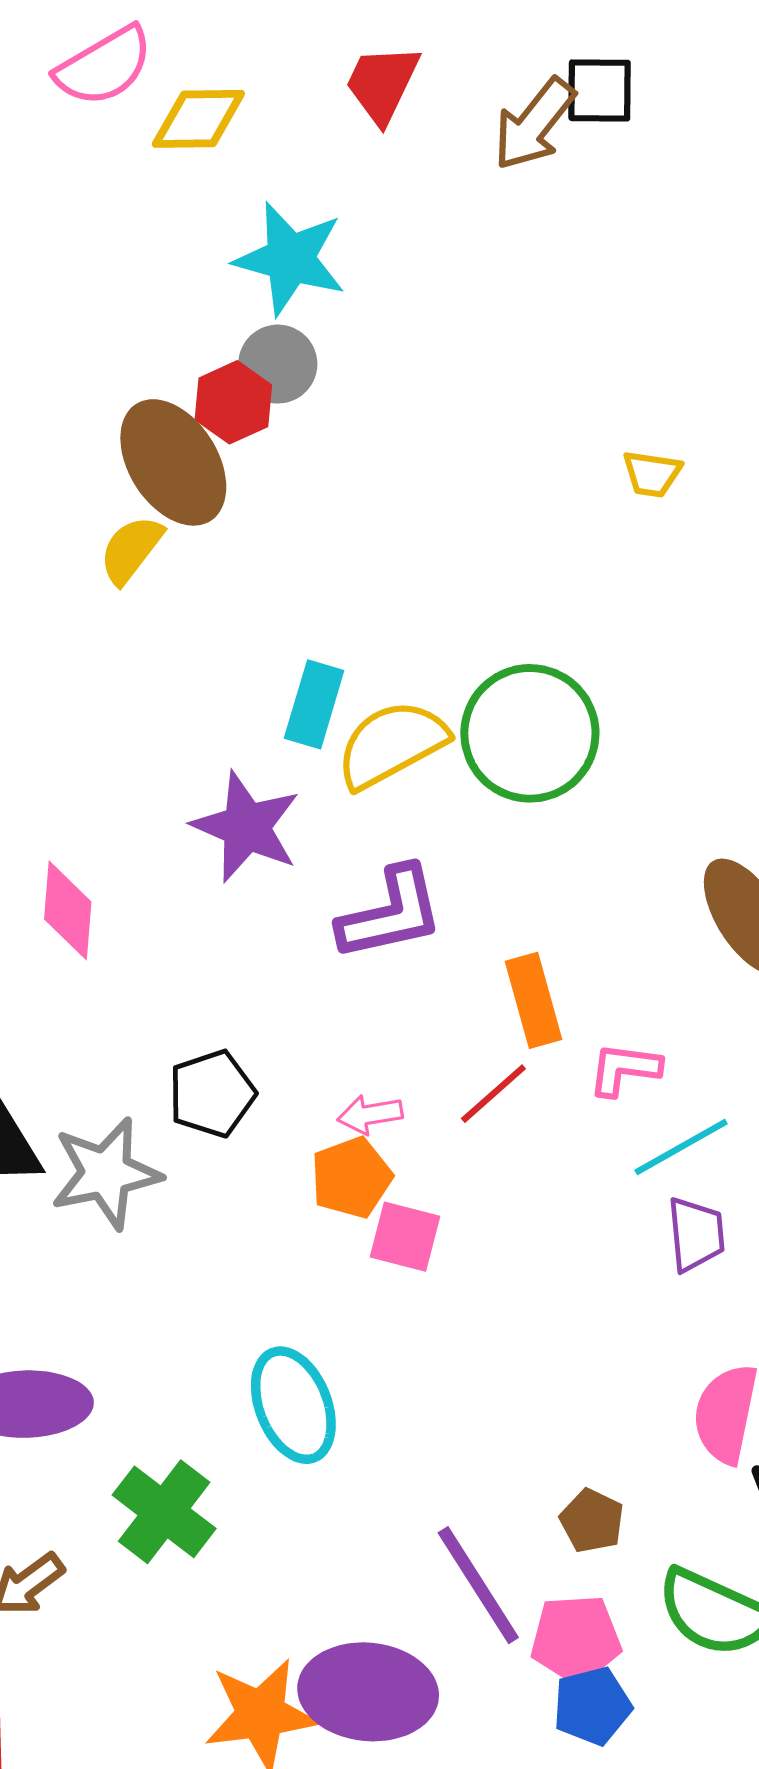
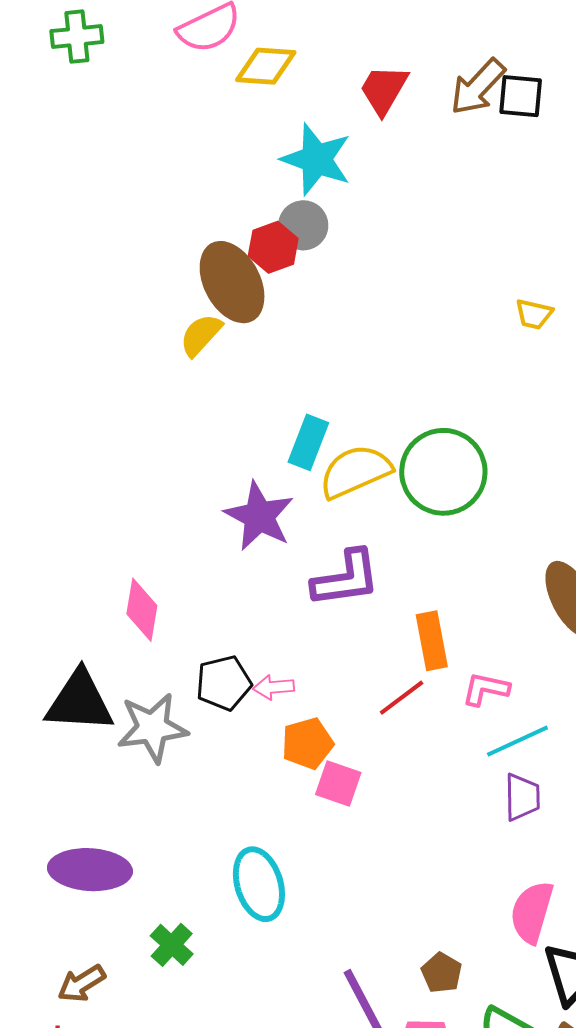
red trapezoid: (382, 84) -> (384, 90), moved
black square: (600, 90) -> (521, 96), moved
pink diamond: (68, 910) -> (142, 610), moved
pink arrow: (370, 1114) -> (274, 687), moved
green cross: (164, 1512) -> (172, 945), size x0.7

